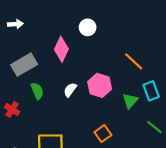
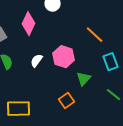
green triangle: (130, 101) -> (84, 79), moved

